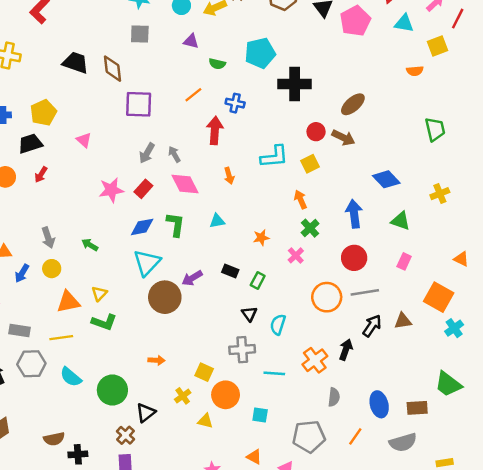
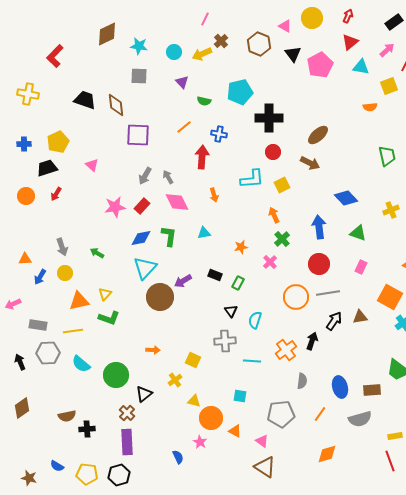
purple triangle: (191, 41) -> (182, 82), turned 32
red circle: (316, 132) -> (273, 152), moved
orange circle: (226, 395) -> (211, 418), moved

